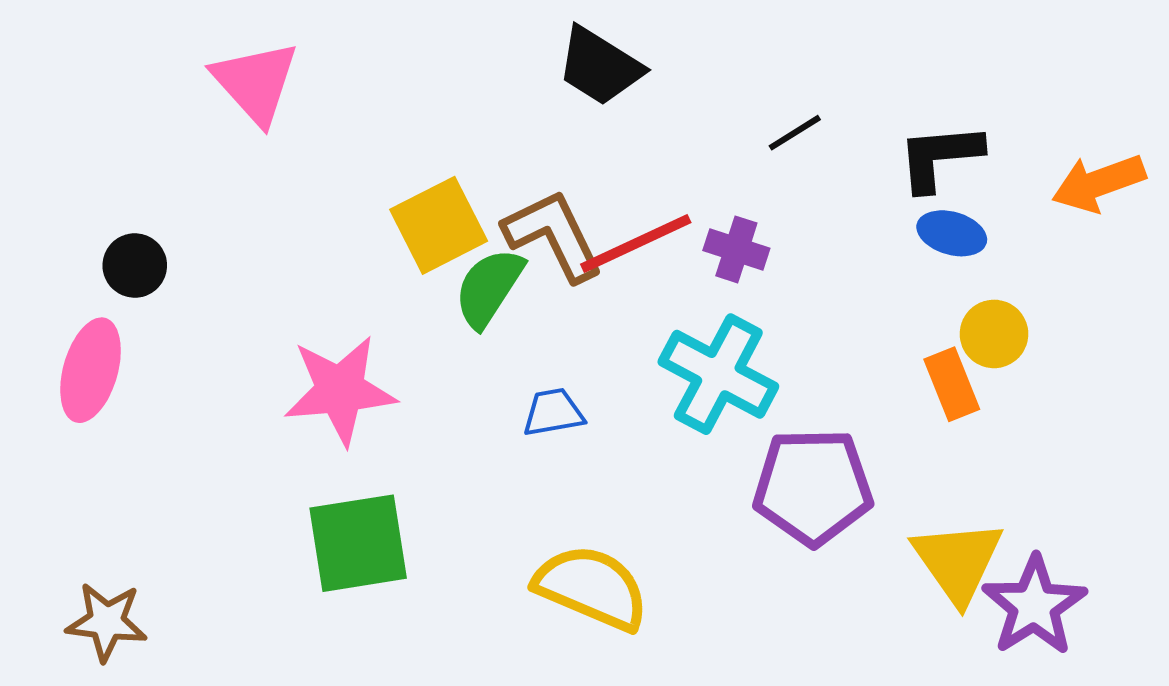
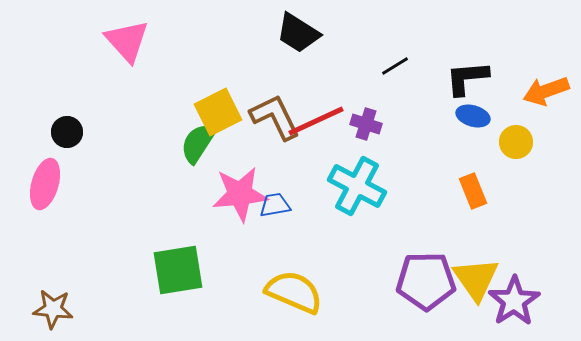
green semicircle: (489, 288) -> (198, 143), moved
yellow circle: (994, 334) -> (516, 142), moved
pink star: (340, 390) -> (240, 194), moved
purple pentagon: (813, 487) -> (426, 281), moved

